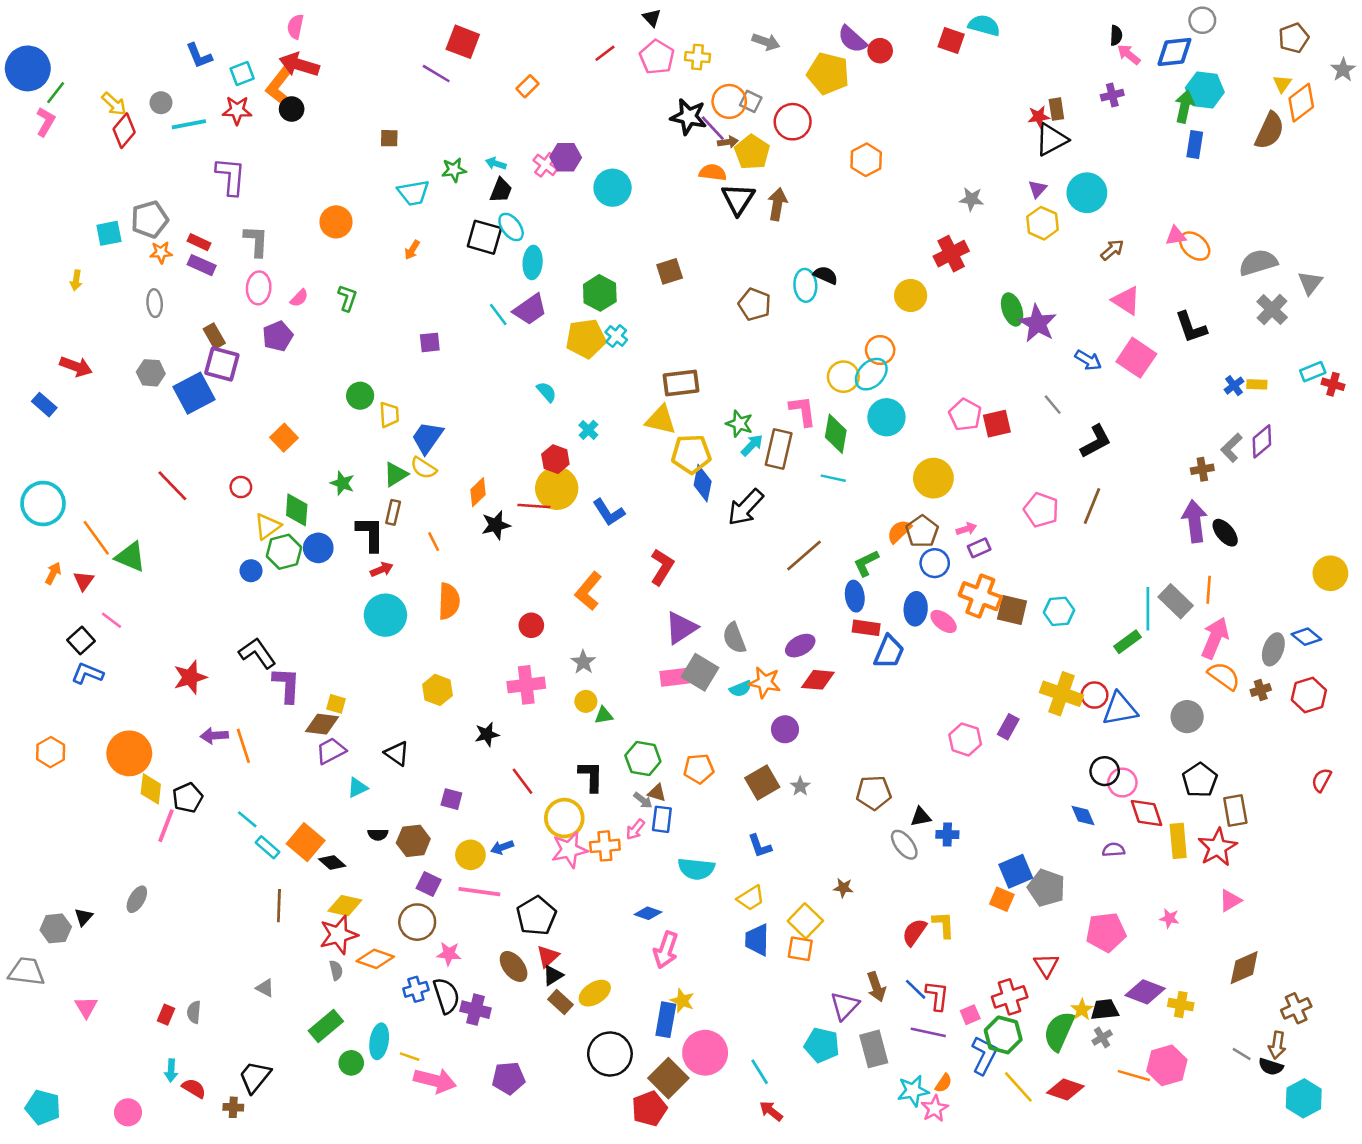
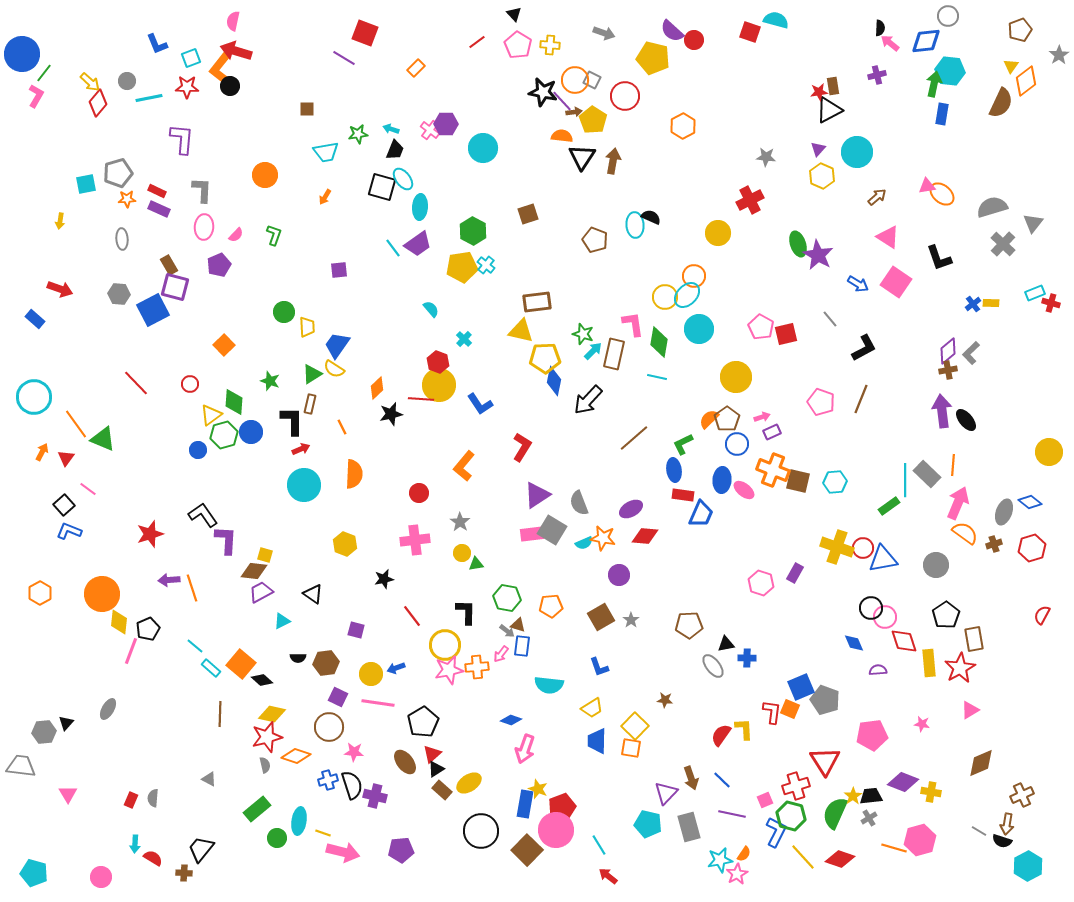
purple diamond: (1262, 441) -> (948, 351), moved
red triangle: (1046, 965) -> (825, 761), size x1.5
red L-shape: (937, 996) -> (772, 712), moved
red pentagon: (649, 1109) -> (562, 807), moved

